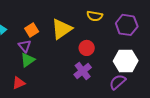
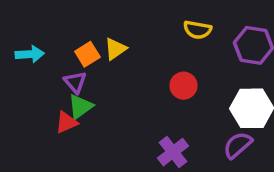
yellow triangle: (62, 29) -> (115, 49), moved, size x0.6
purple cross: (83, 71) -> (173, 152), moved
red triangle: (19, 83) -> (66, 122), moved

